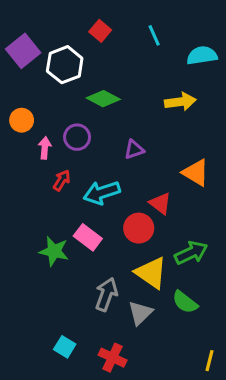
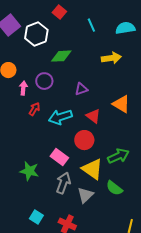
cyan line: (154, 35) -> (91, 25), moved
green diamond: (103, 99) -> (61, 56), turned -30
red triangle: (160, 203) -> (93, 116), moved
pink rectangle: (88, 237) -> (59, 157), moved
green star: (54, 251) -> (29, 171), moved

